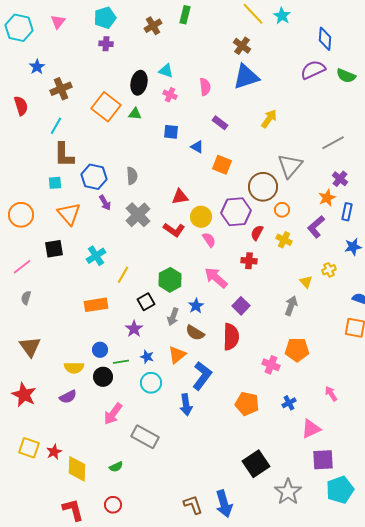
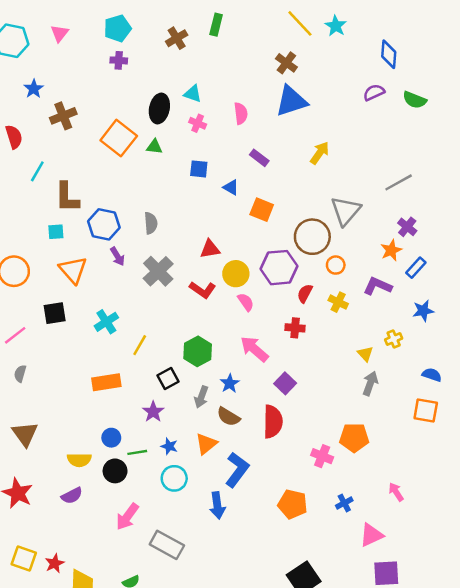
purple semicircle: (313, 70) -> (374, 92), size x0.7
cyan line: (56, 126) -> (37, 171), moved
blue rectangle: (347, 212) -> (416, 268), turned 30
purple L-shape: (316, 227) -> (378, 286), turned 65
gray arrow: (291, 306) -> (370, 383), moved

